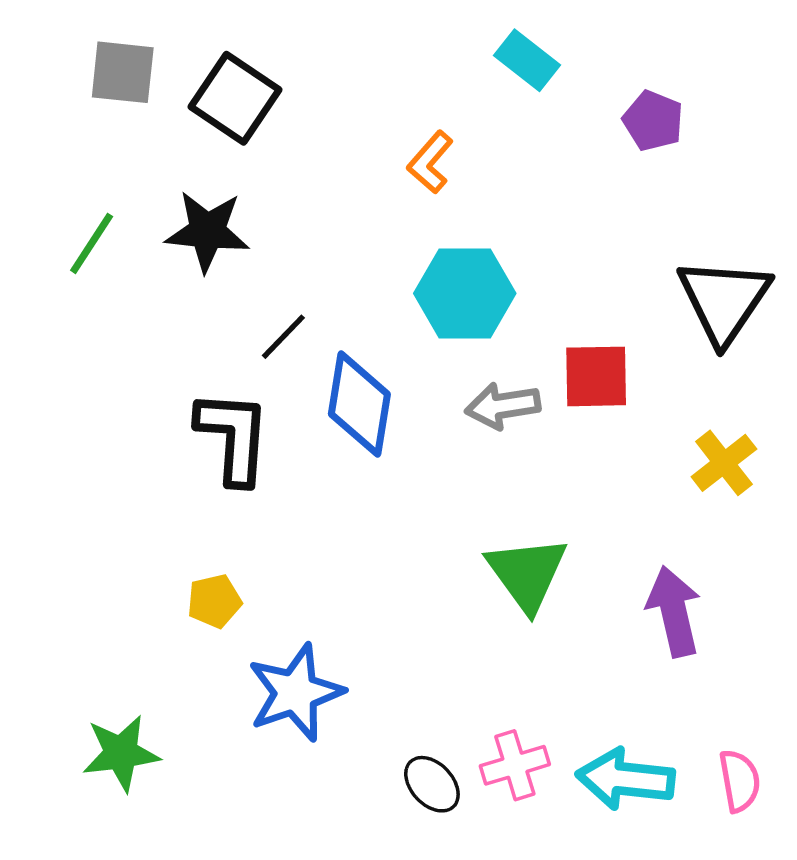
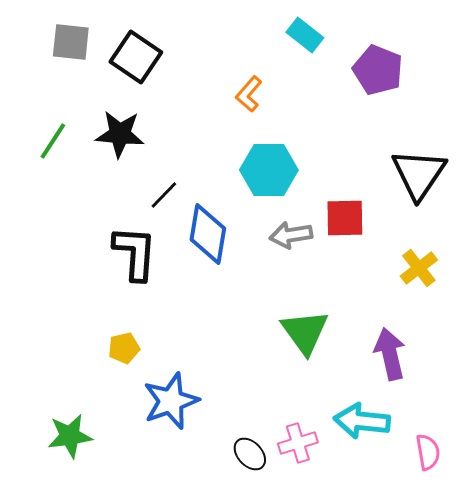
purple pentagon: (653, 121) -> (378, 70), size x1.4
cyan arrow: (625, 779) -> (362, 421), moved

